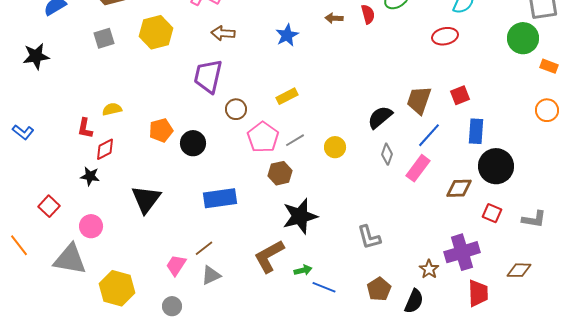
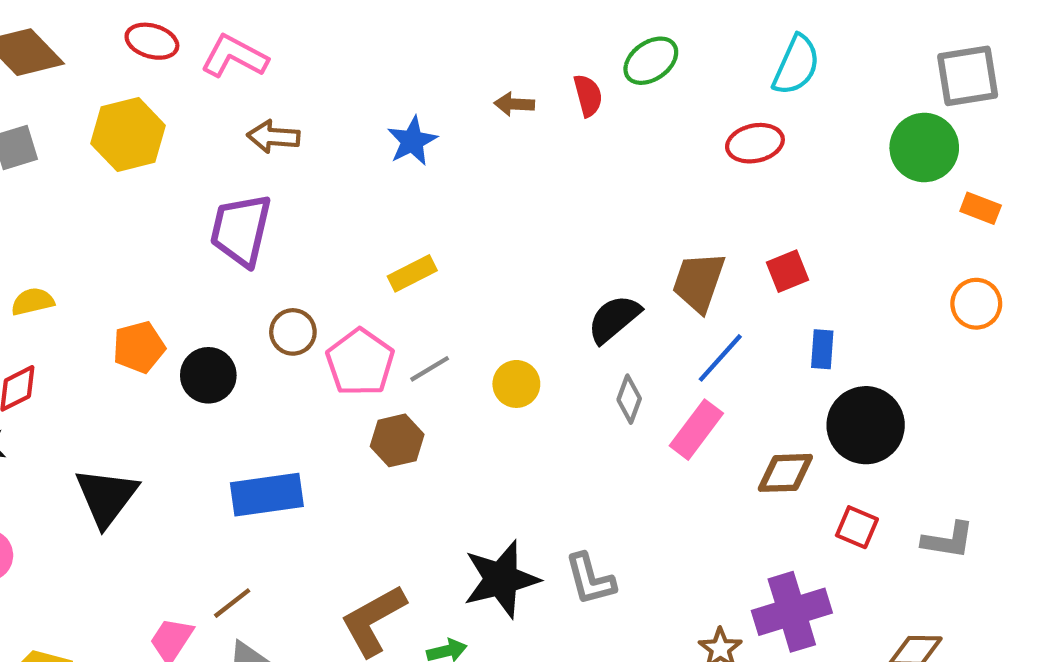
brown circle: (236, 109) -> (293, 332), moved
blue rectangle: (476, 131) -> (822, 349), size x0.7
black star: (300, 216) -> (501, 579), moved

